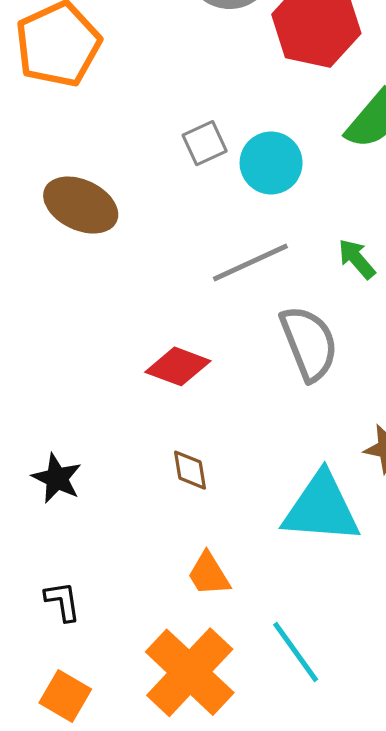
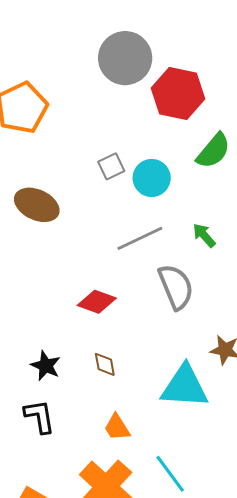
black star: (57, 478) -> (46, 366), moved
black L-shape: (62, 601) -> (39, 416), moved, size x1.4

